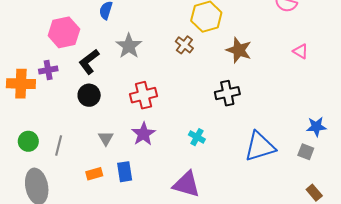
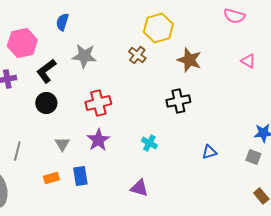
gray star: (129, 46) -> (84, 56), turned -30
blue triangle: (260, 147) -> (209, 152), size x0.5
purple triangle: (186, 184) -> (139, 188), size x0.7

